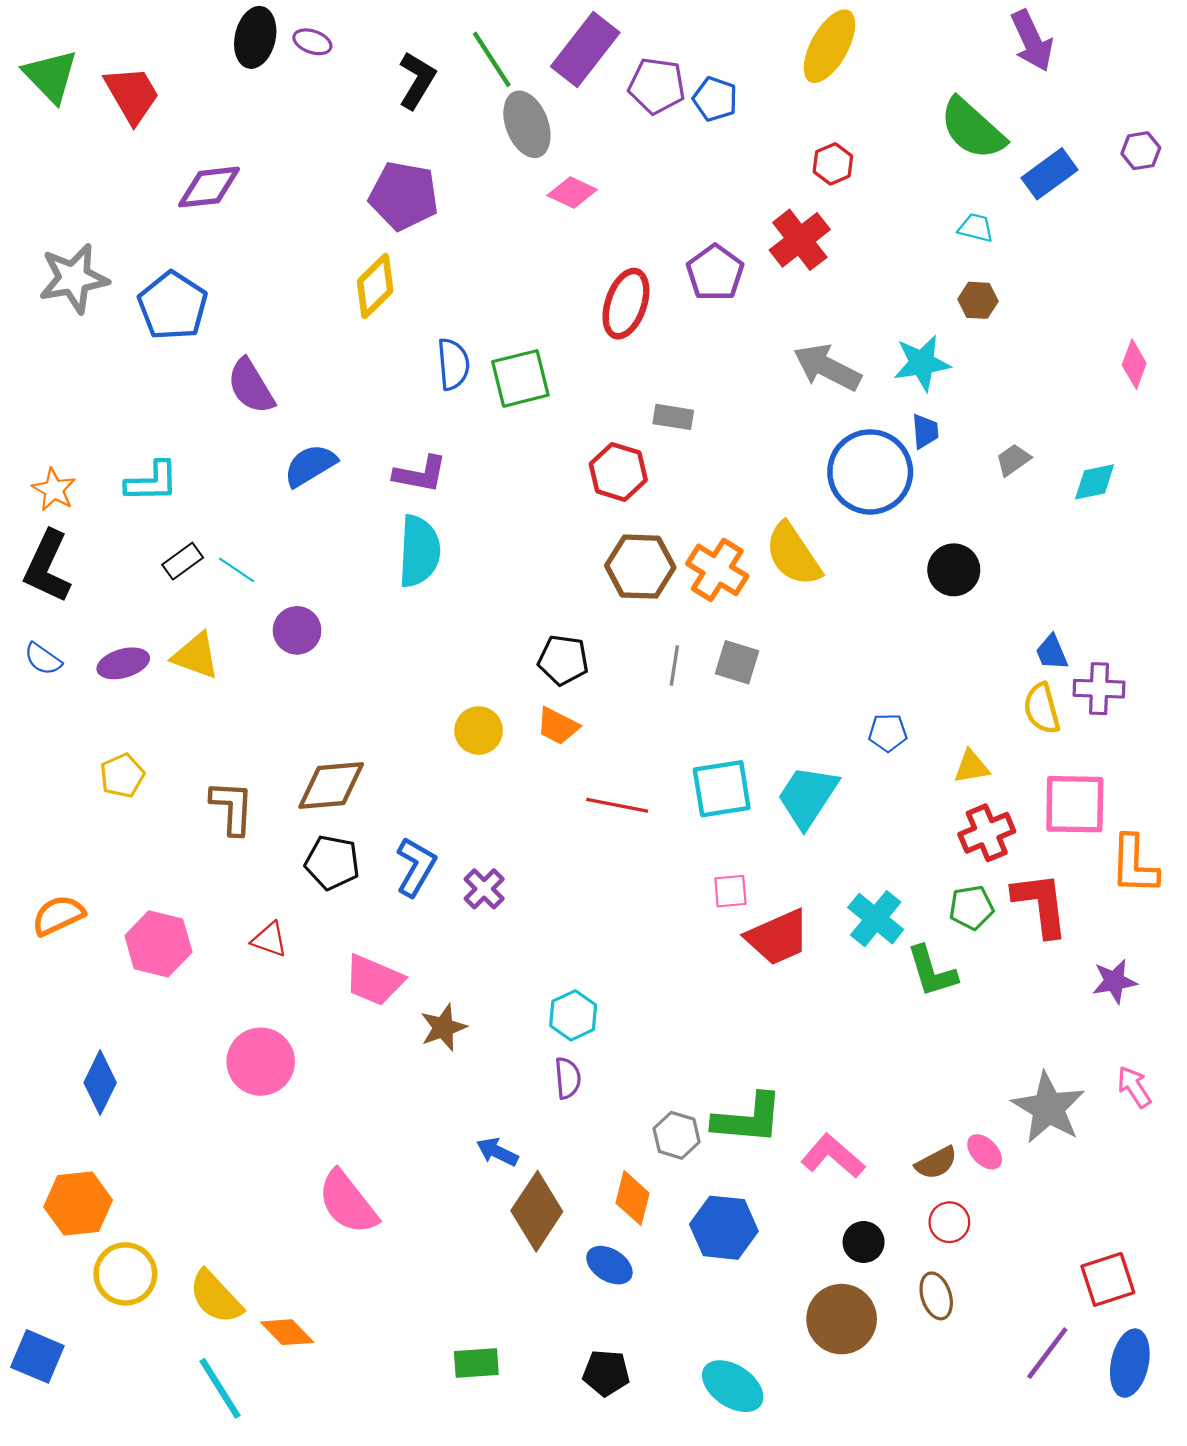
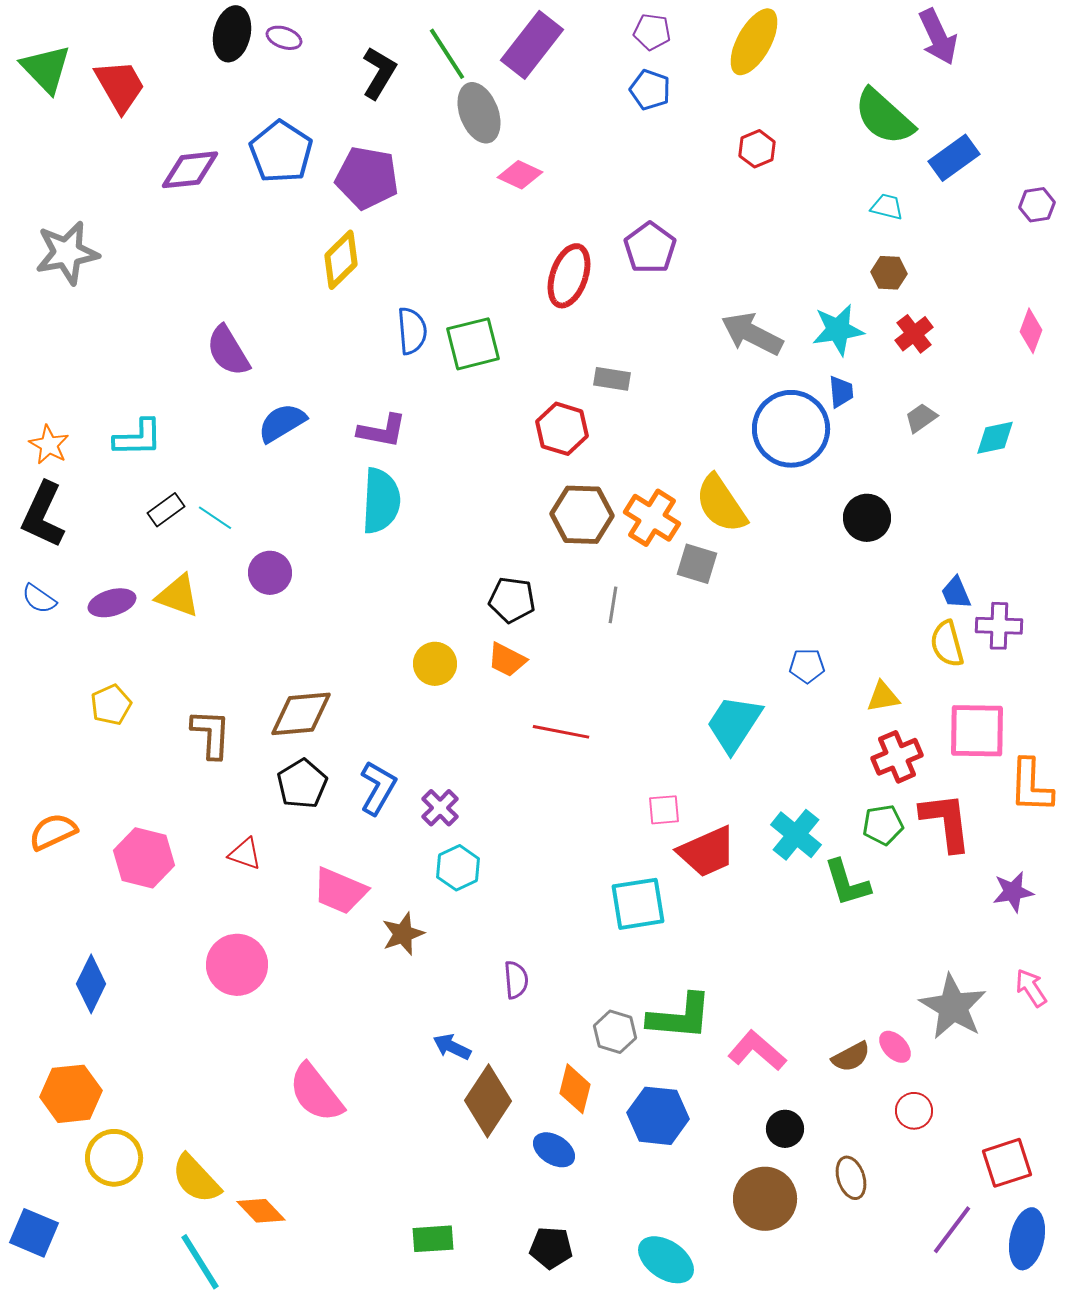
purple pentagon: (657, 86) -> (652, 32), moved, size x0.7
purple hexagon: (1141, 151) -> (1037, 205), moved
red cross: (800, 240) -> (914, 334), moved, size x0.7
blue pentagon: (173, 306) -> (281, 152), moved
gray square: (737, 662) -> (697, 564), moved
cyan square: (722, 789) -> (638, 904), moved
black pentagon: (332, 862) -> (302, 784), turned 30
cyan hexagon: (573, 1015) -> (458, 868), moved
red circle: (949, 1222) -> (914, 1111), moved

